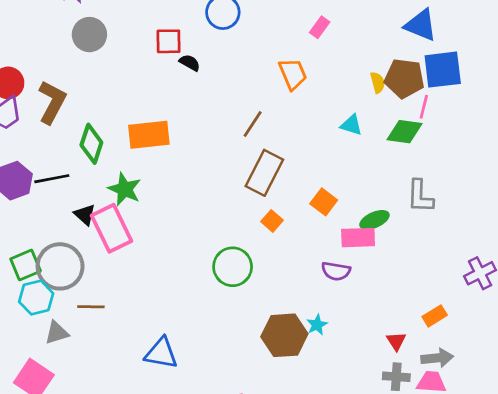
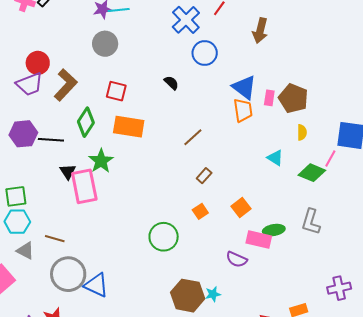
blue triangle: (421, 25) -> (244, 87), moved
pink rectangle: (320, 27) -> (269, 98), moved, turned -42
red square: (169, 41) -> (116, 91), moved
brown pentagon: (404, 78) -> (293, 98), moved
brown line: (253, 124) -> (193, 137), moved
brown rectangle: (264, 173) -> (204, 176), size x0.5
gray circle: (60, 266) -> (68, 274), moved
gray triangle: (57, 333) -> (25, 251), turned 30

